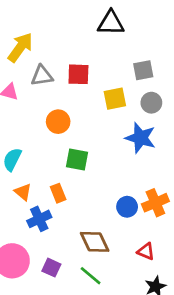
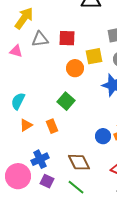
orange circle: (58, 122) -> (75, 68), moved
green square: (77, 159) -> (66, 101), turned 30
orange triangle: (23, 192) -> (26, 125), turned 48
blue cross: (39, 219) -> (40, 159), moved

